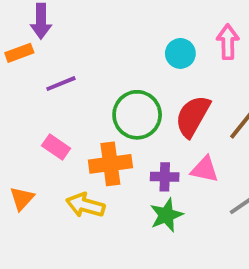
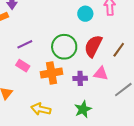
purple line: (61, 84) -> (25, 44), moved
yellow arrow: (85, 205) -> (41, 109), moved
green star: (166, 215) -> (83, 109), moved

